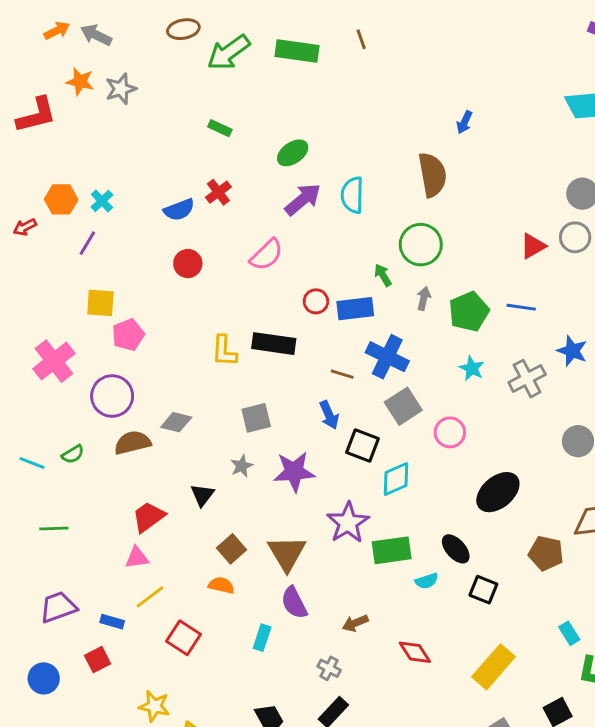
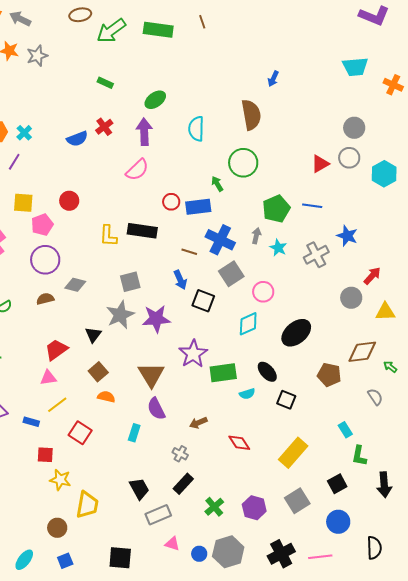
purple arrow: (303, 199) -> (144, 132), moved, turned -52
red circle: (188, 264) -> (69, 201), moved
gray arrow: (424, 298) -> (256, 236), moved
purple circle: (112, 396) -> (45, 260), moved
brown semicircle: (132, 443) -> (45, 299), size x0.7
gray star: (242, 466) -> (120, 315), size x1.8
cyan diamond: (396, 479) -> (248, 324), moved
brown square: (231, 549) -> (98, 372), moved
red square: (98, 660) -> (45, 455), moved, turned 30

